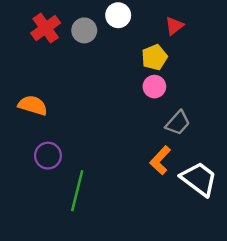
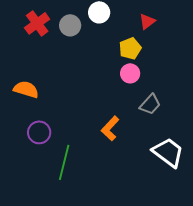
orange L-shape: (160, 160) -> (110, 128), moved

